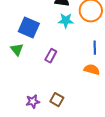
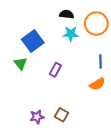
blue square: (29, 28) -> (33, 41), turned 30
orange semicircle: (92, 70) -> (97, 84), turned 133

